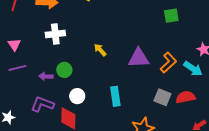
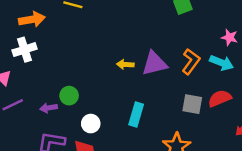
white cross: (55, 34) -> (24, 50), moved
yellow arrow: (100, 50) -> (125, 64), moved, turned -32
cyan rectangle: (115, 96) -> (136, 114), turned 36

